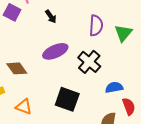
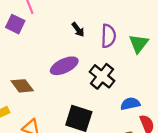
black arrow: (51, 17) -> (78, 29), moved

